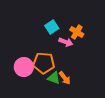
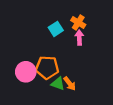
orange cross: (77, 32) -> (78, 22), moved
pink arrow: (66, 42) -> (79, 37), moved, turned -112

